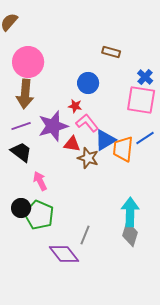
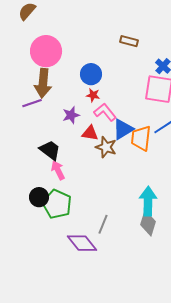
blue circle: (88, 83) -> (91, 74), moved
purple line: (21, 126) -> (32, 103), moved
purple star: (53, 126) -> (71, 115), size x0.6
black trapezoid: (21, 152) -> (50, 150), moved

